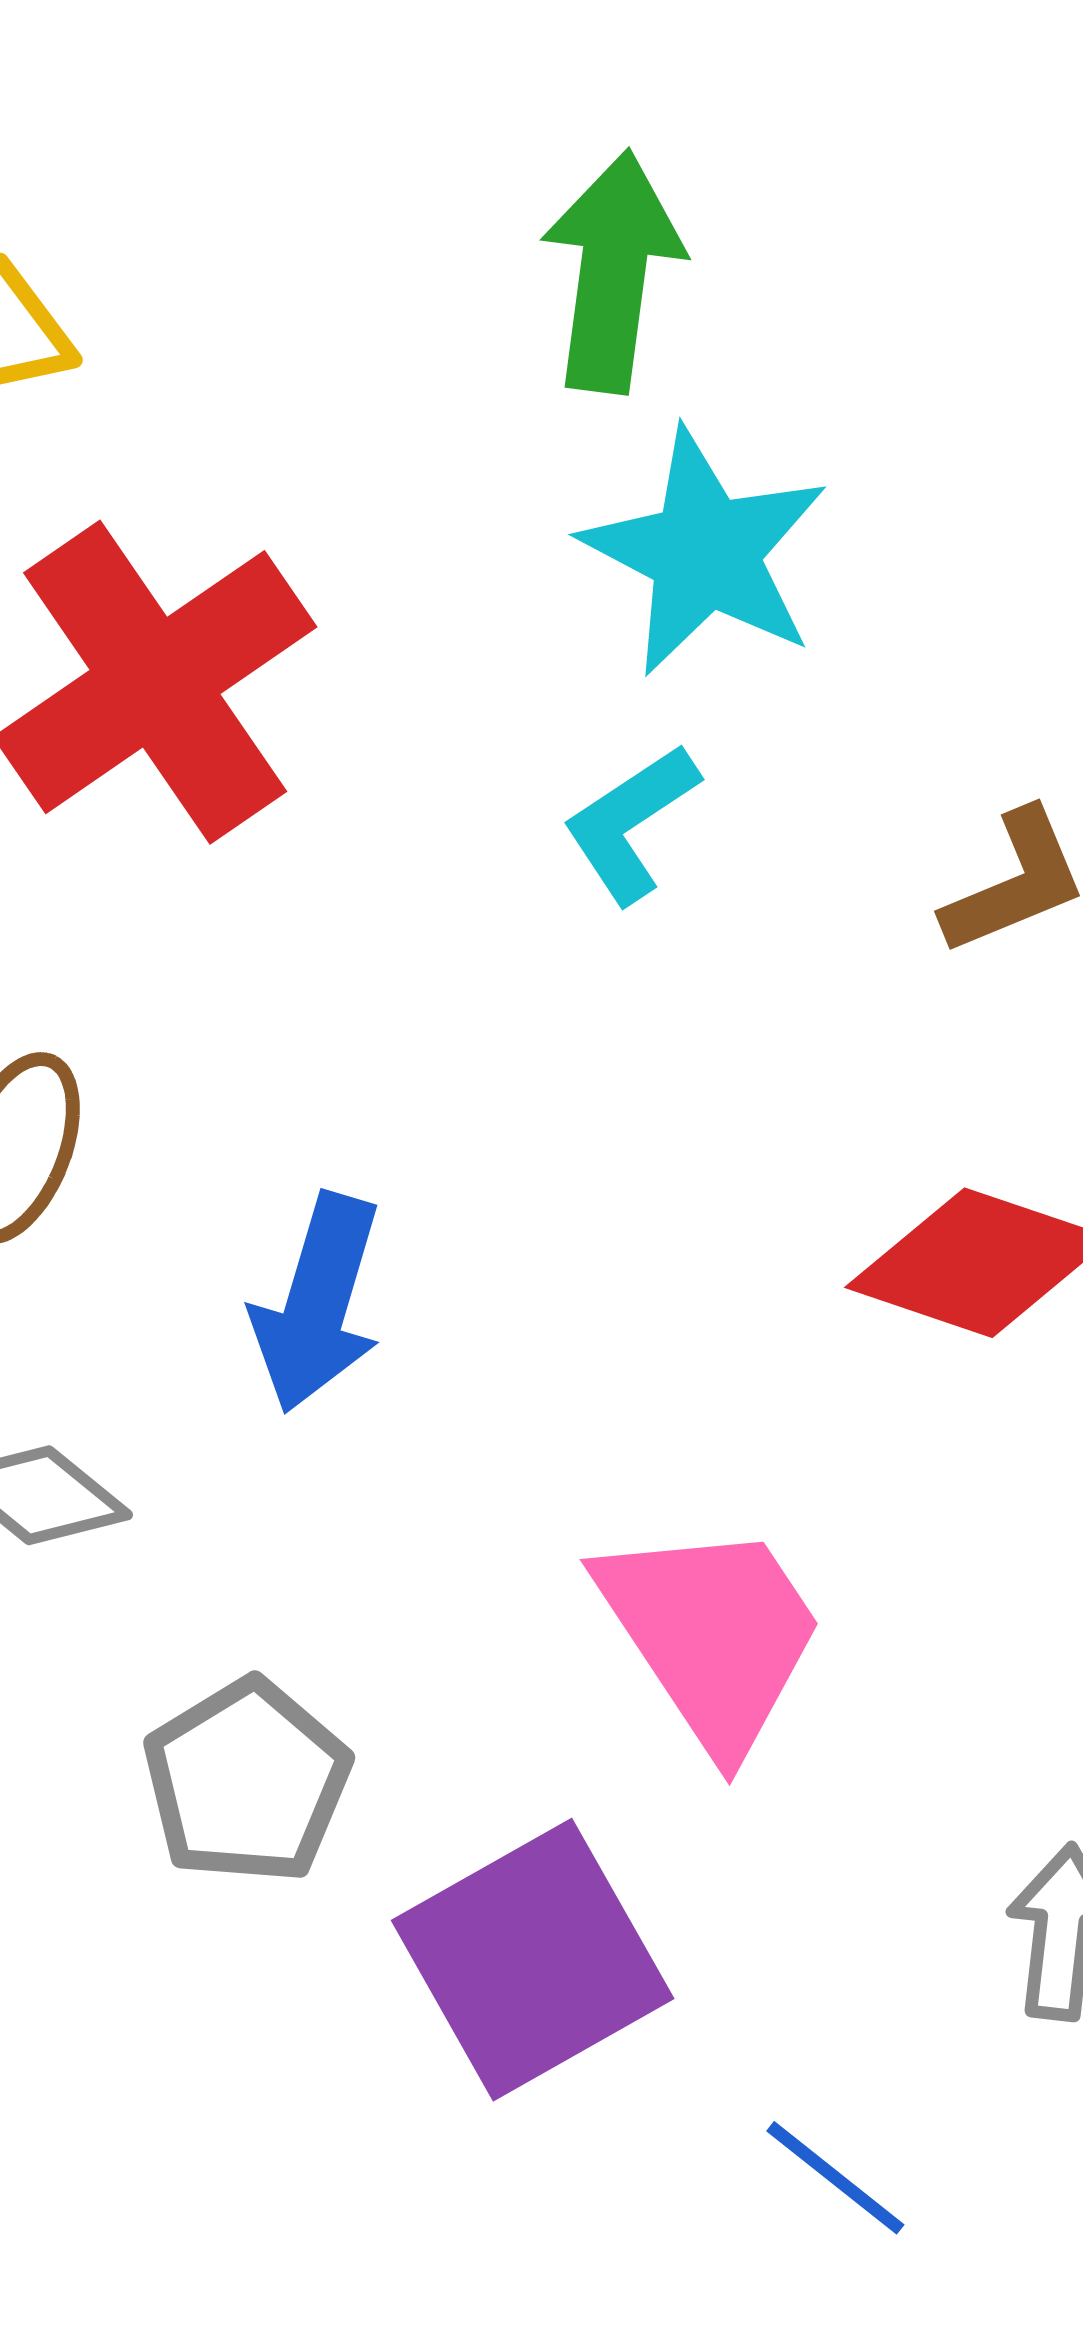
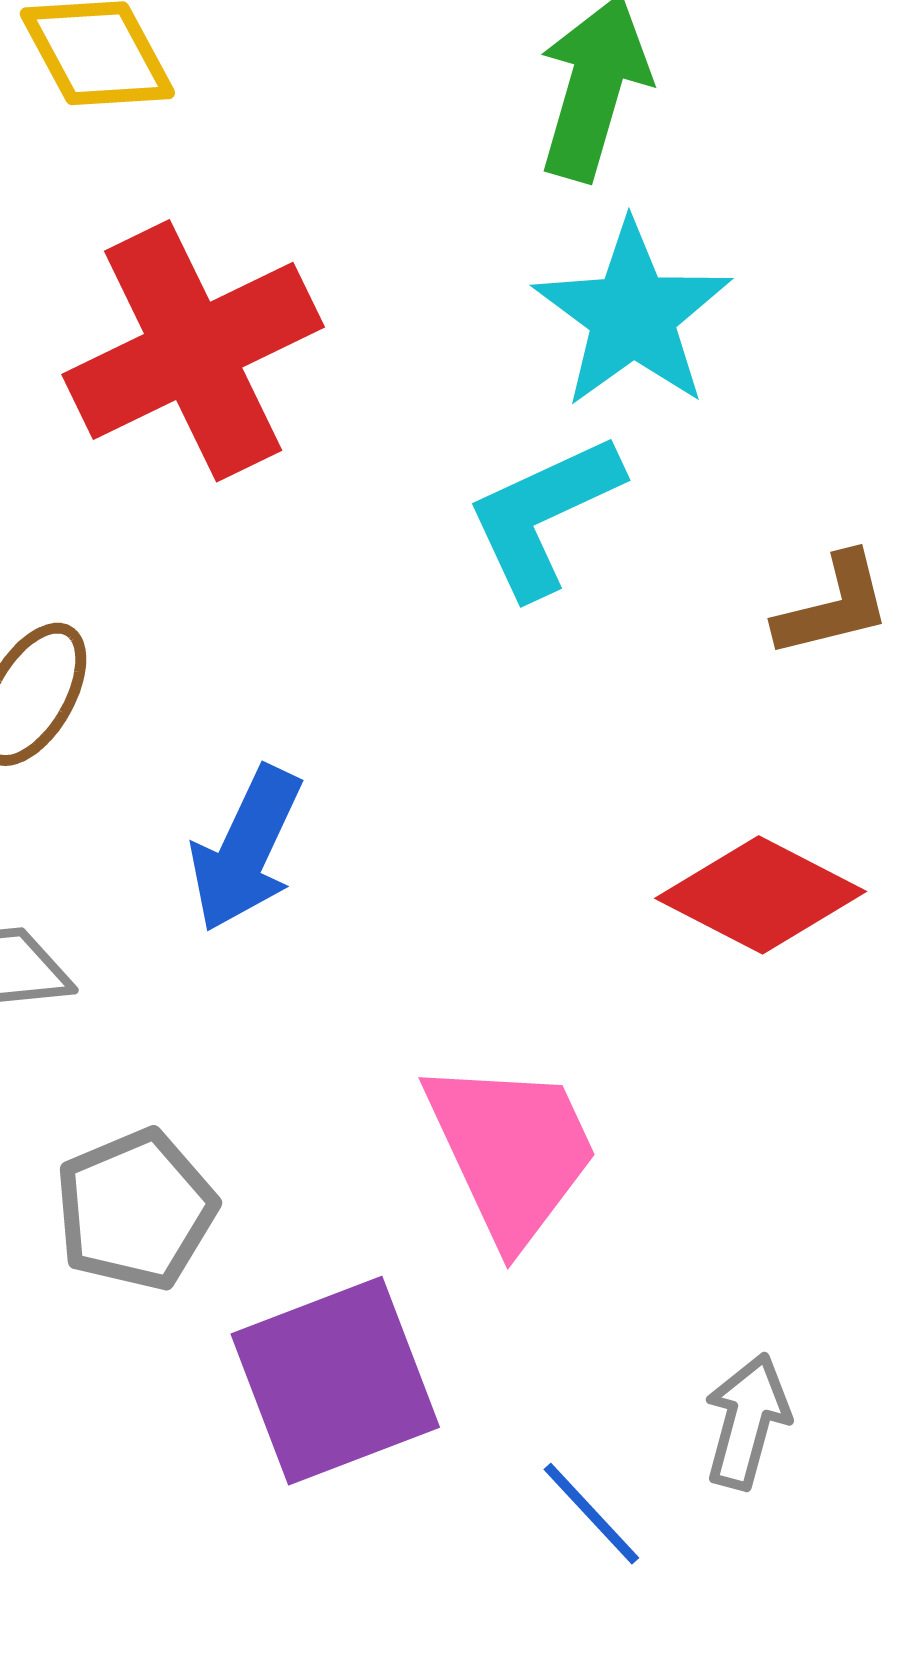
cyan L-shape: (631, 823) -> (544, 515), size x1.4
blue line: (835, 2178) -> (591, 1514), moved

